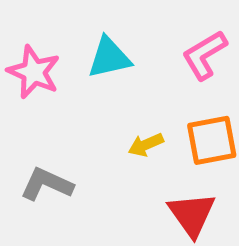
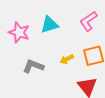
gray L-shape: (47, 184) -> (33, 66), moved

